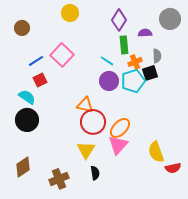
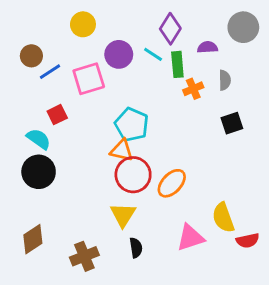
yellow circle: (70, 13) -> (83, 24), moved
brown circle: (22, 28) -> (31, 56), moved
pink square: (62, 55) -> (89, 79), turned 30
blue line: (36, 61) -> (50, 72), moved
cyan line: (107, 61) -> (153, 54), moved
black square: (150, 73) -> (232, 123), moved
purple circle: (109, 81) -> (119, 54), moved
cyan pentagon: (133, 81) -> (132, 125), moved, turned -30
pink triangle: (118, 145) -> (190, 238), moved, turned 30

